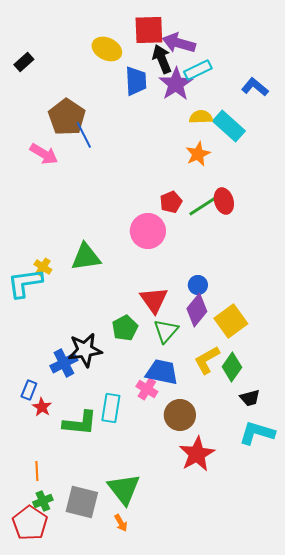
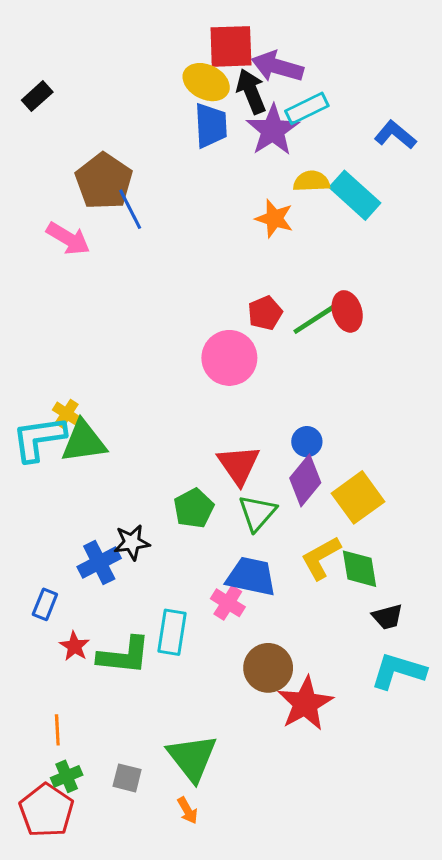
yellow ellipse: (107, 49) -> (206, 82), moved
orange star: (198, 154) -> (274, 218), moved, turned -30
green triangle: (86, 257) -> (84, 442), moved
black star: (85, 350) -> (132, 542), size x0.7
green diamond: (232, 367) -> (360, 569), turned -44
red star: (42, 407) -> (74, 646), moved
brown circle: (180, 415) -> (268, 668), moved
gray square: (82, 502) -> (127, 778), size x0.6

